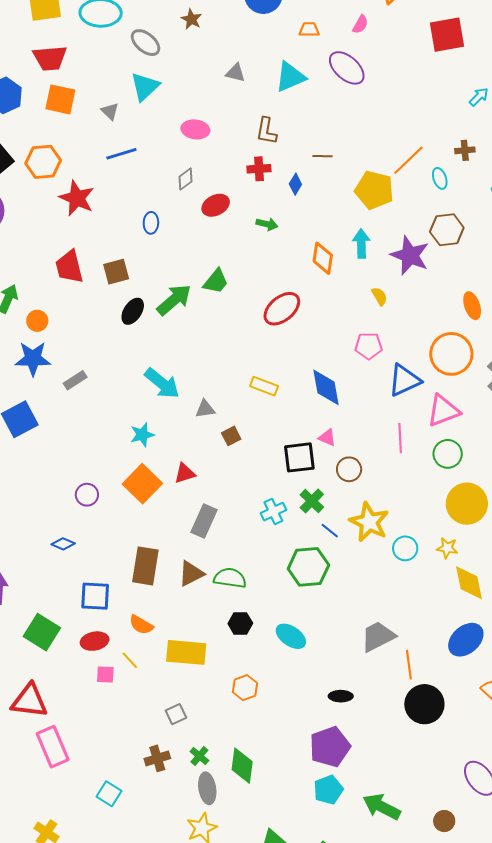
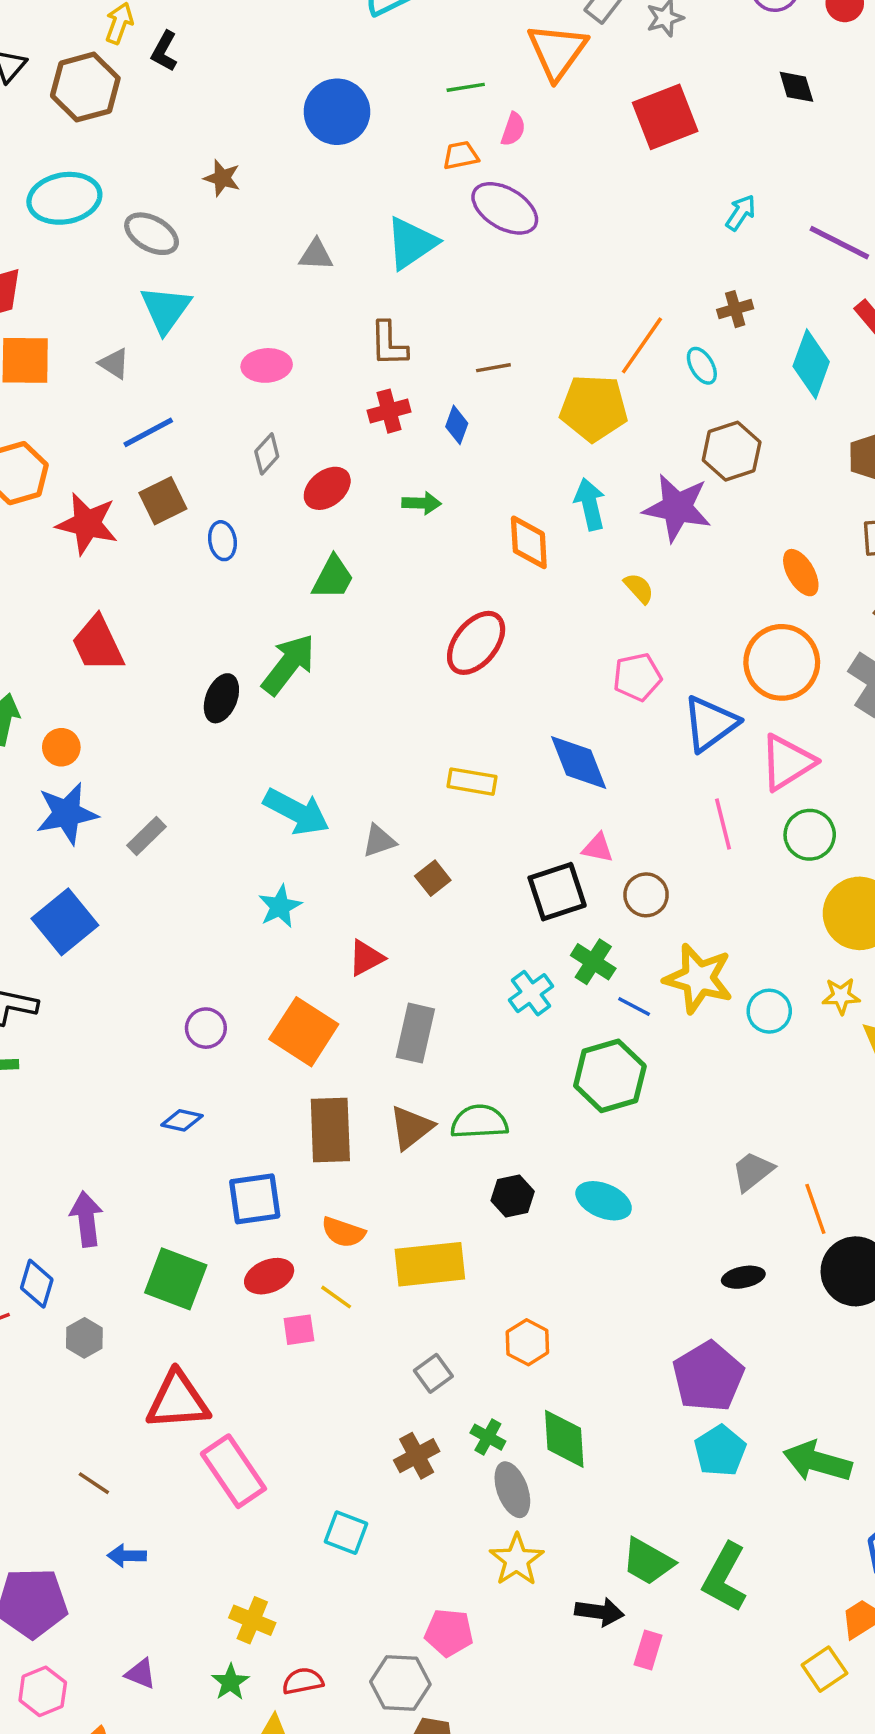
orange trapezoid: (309, 30) -> (461, 155), moved
brown square: (116, 272) -> (163, 501), moved
green trapezoid: (216, 281) -> (333, 578), moved
orange square: (142, 484) -> (304, 1032), moved
gray trapezoid: (378, 636) -> (753, 1171), size x0.7
orange hexagon: (245, 688) -> (527, 1342), moved
black ellipse: (341, 696) -> (743, 1277), moved

